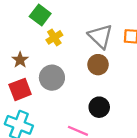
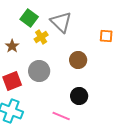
gray triangle: (100, 36) -> (61, 22), moved
brown star: (20, 60) -> (12, 46), moved

